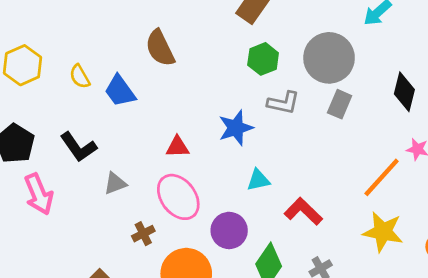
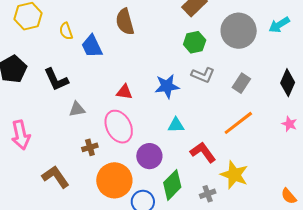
gray circle: (329, 58) -> (239, 31), moved
orange line: (382, 177) -> (238, 123), moved
pink arrow: (39, 194) -> (21, 135), moved
yellow star: (383, 232) -> (234, 175), moved

